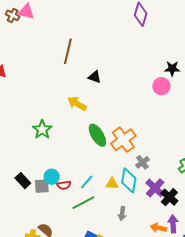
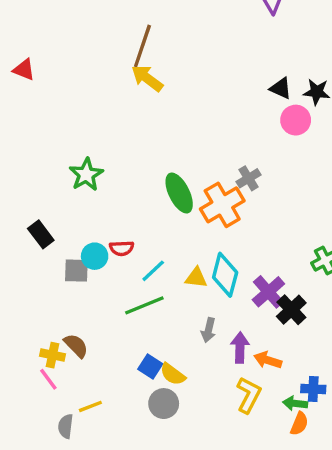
black triangle: (95, 77) -> (281, 88), moved
yellow arrow: (77, 104) -> (147, 78), moved
gray cross: (142, 162) -> (248, 178), moved
black rectangle: (23, 181) -> (41, 234), moved
red semicircle: (64, 185) -> (122, 248), moved
purple arrow: (173, 224) -> (240, 348), moved

